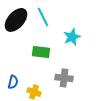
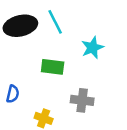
black ellipse: (16, 20) -> (20, 26), turned 35
blue semicircle: (13, 82) -> (13, 94), moved

